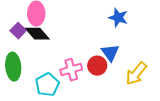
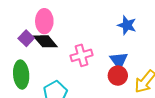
red circle: (97, 66) -> (118, 76), moved
pink cross: (71, 70) -> (82, 55), moved

